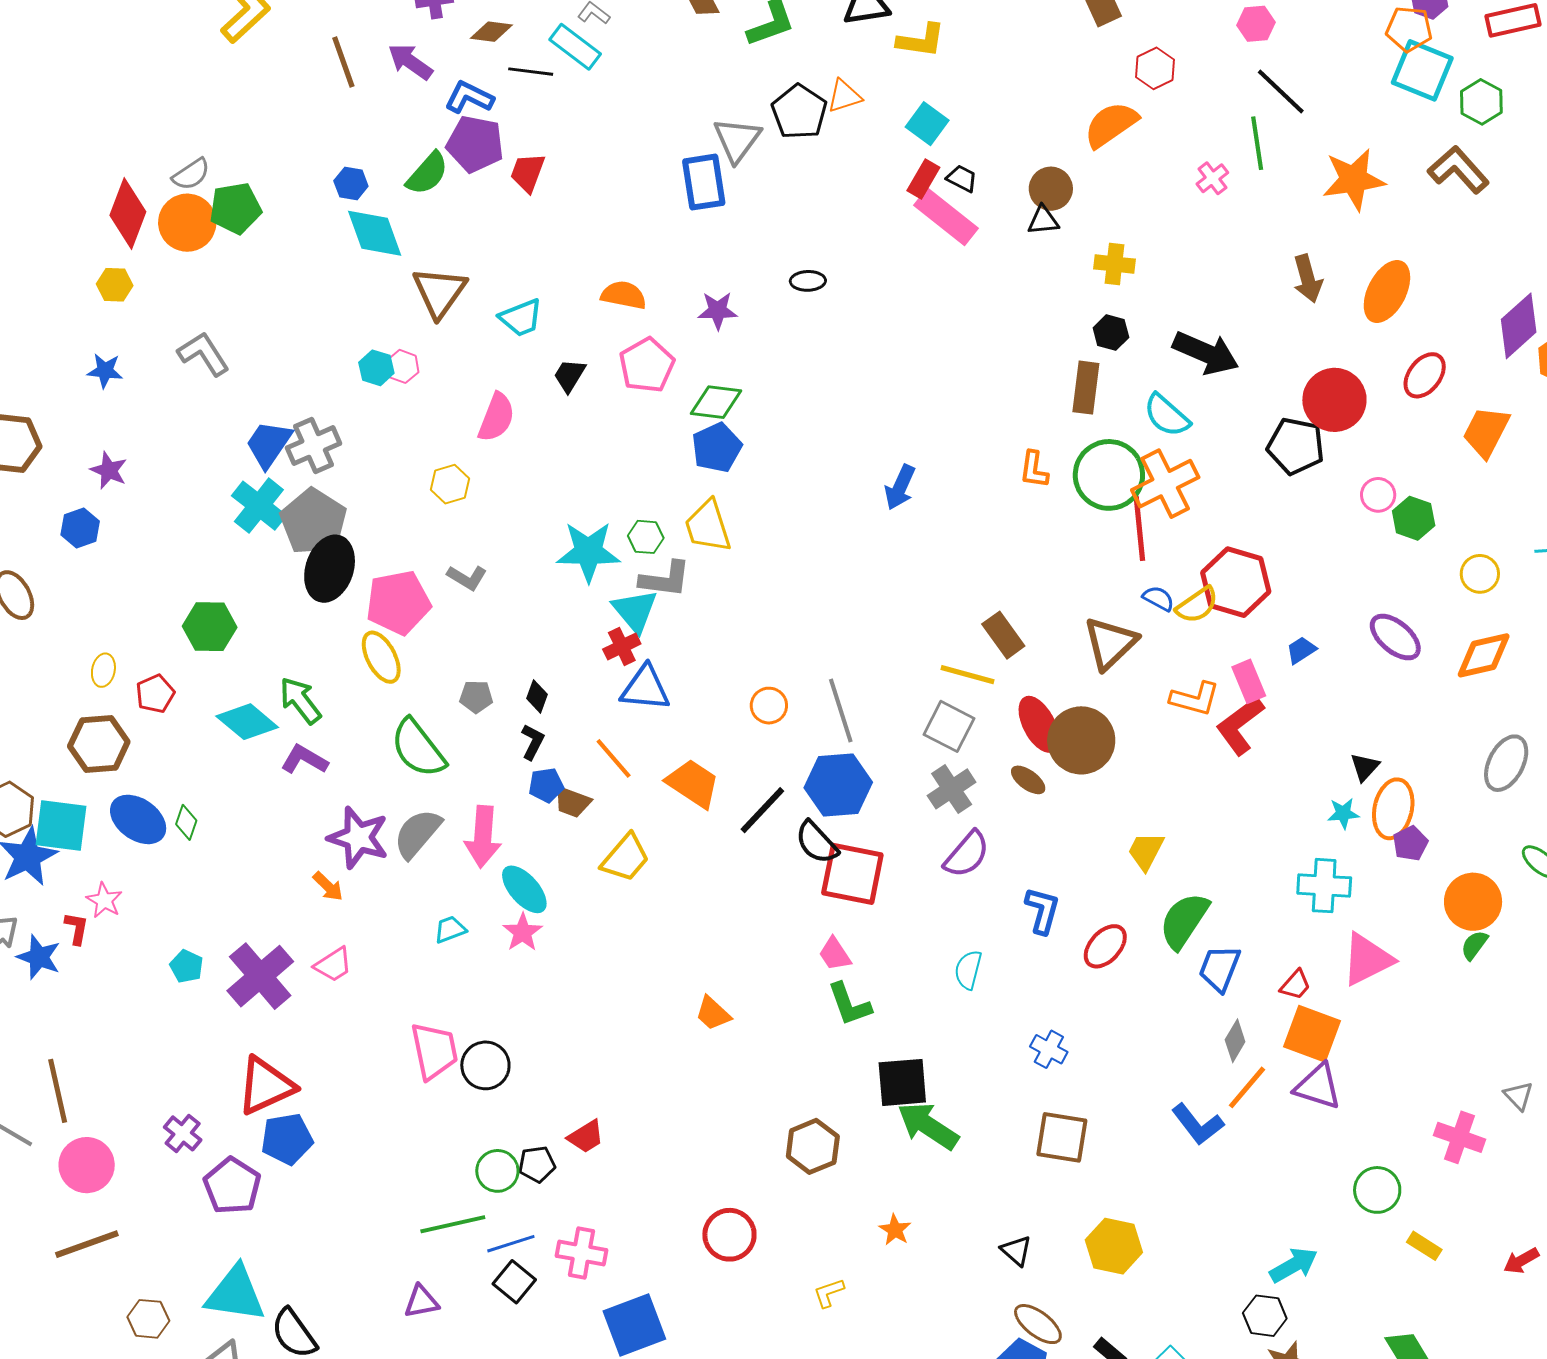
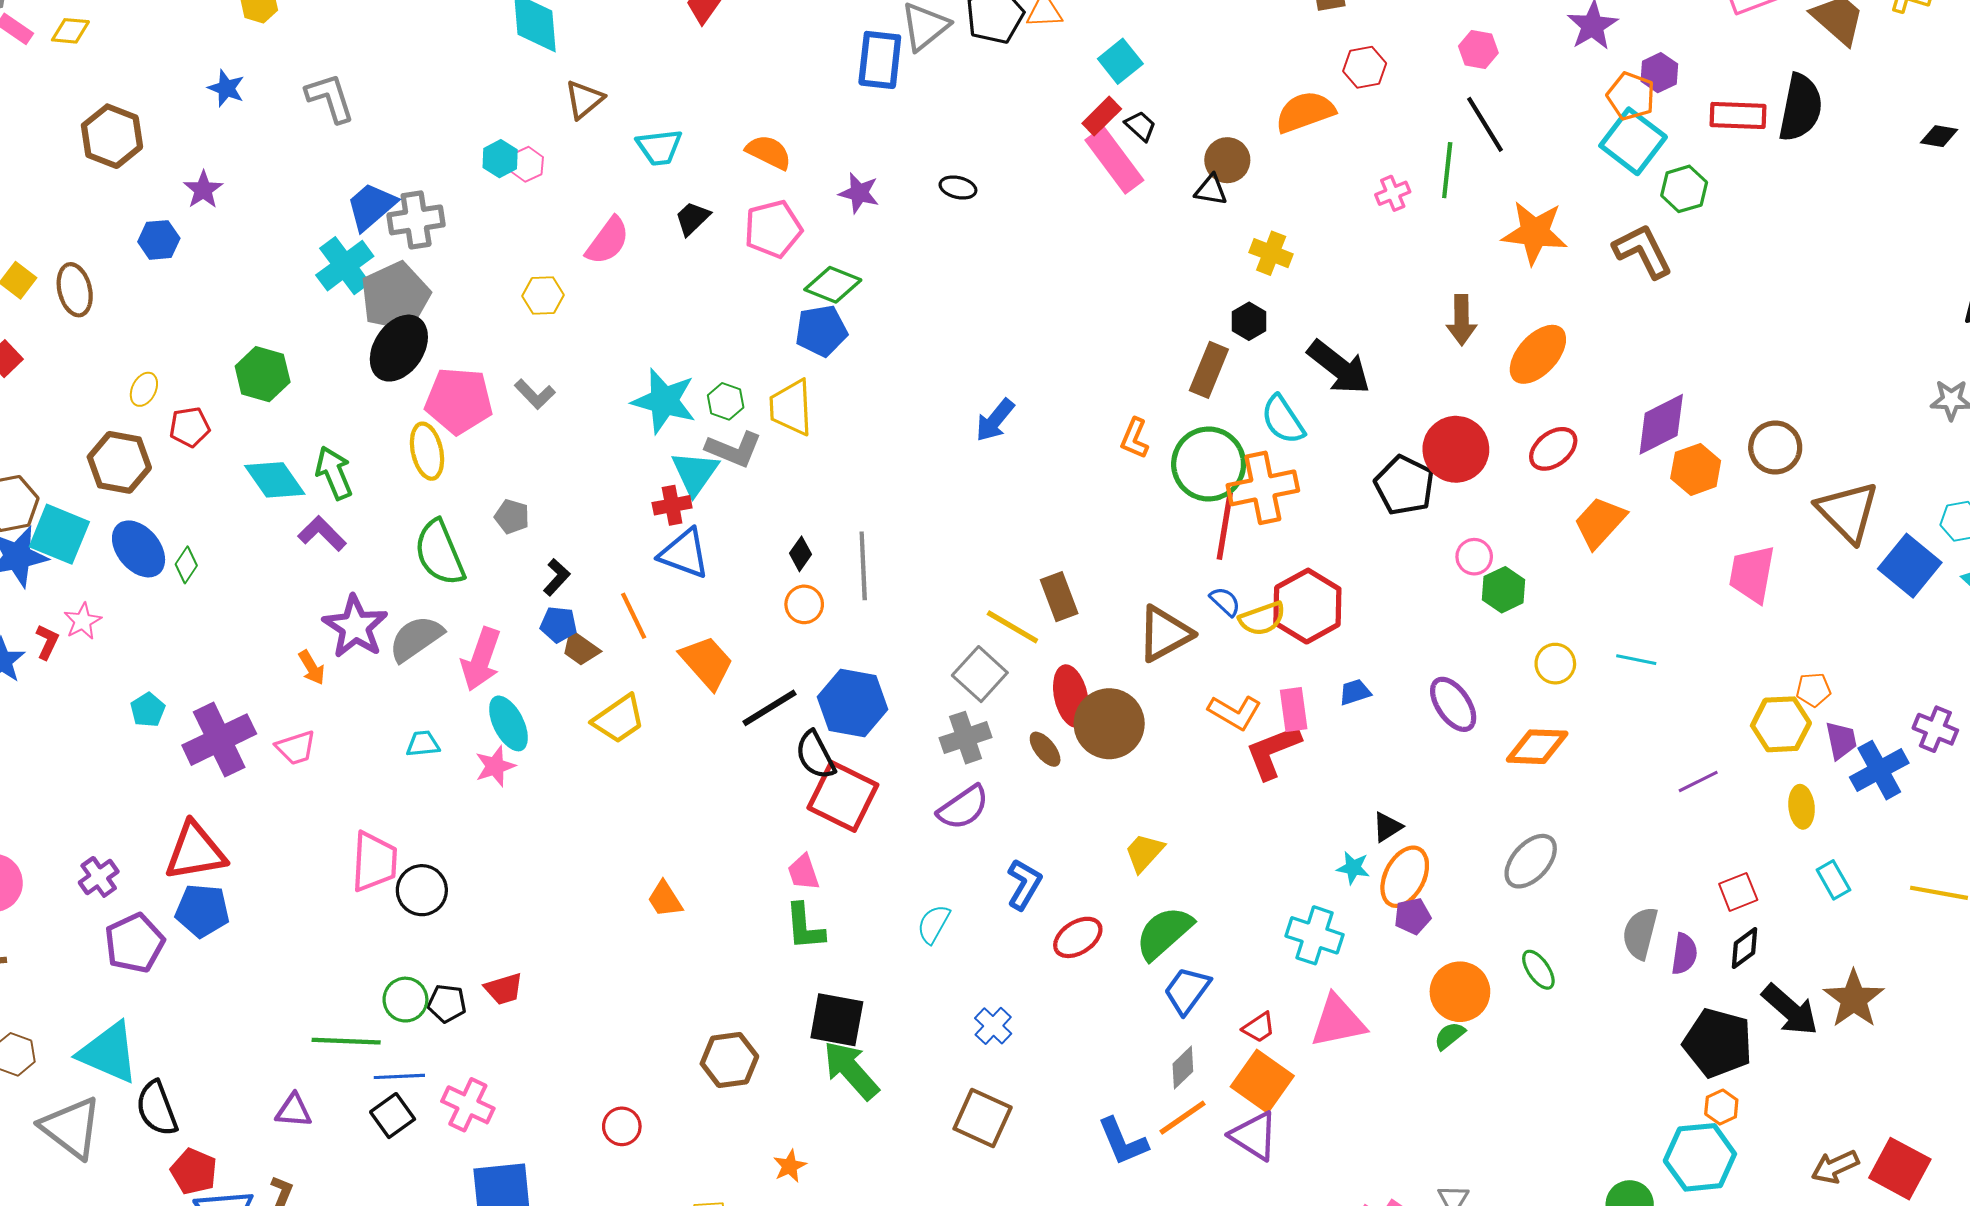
brown triangle: (440, 292) -> (584, 99), size x0.7
black diamond: (537, 696) -> (800, 554), moved
gray line: (841, 711) -> (863, 566), moved
red circle: (729, 1235) -> (622, 1126), size x0.7

